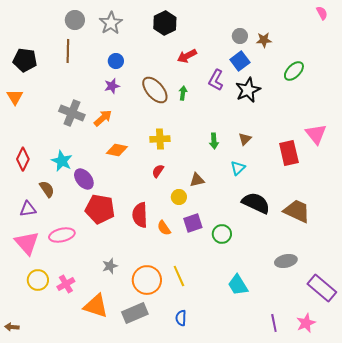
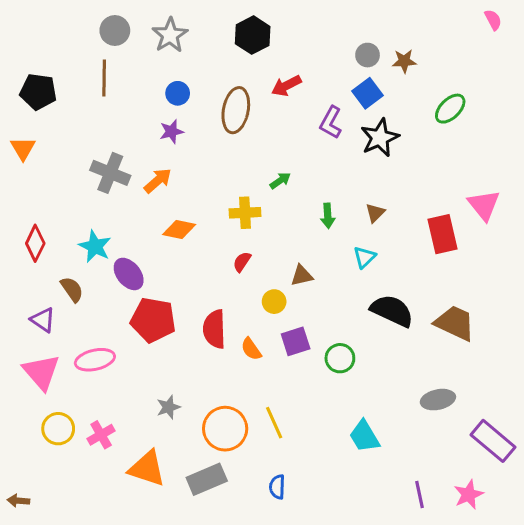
brown ellipse: (155, 90) -> (236, 110), moved, turned 52
green arrow: (183, 93) -> (280, 181), moved, turned 48
purple triangle: (28, 209) -> (43, 320), turned 42

